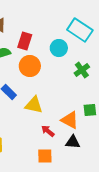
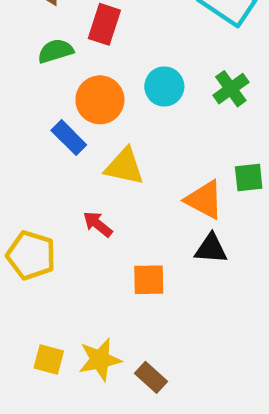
cyan circle: (59, 48) -> (164, 86), moved
orange circle: (30, 66) -> (100, 100), moved
red arrow: (48, 131) -> (98, 224), moved

